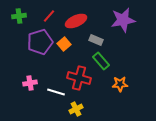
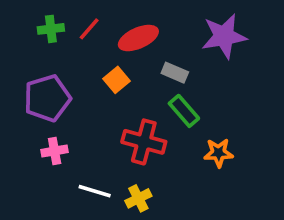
green cross: (19, 16) -> (51, 29), moved
purple pentagon: (40, 42) -> (47, 98), moved
white line: (56, 92) -> (95, 191), moved

